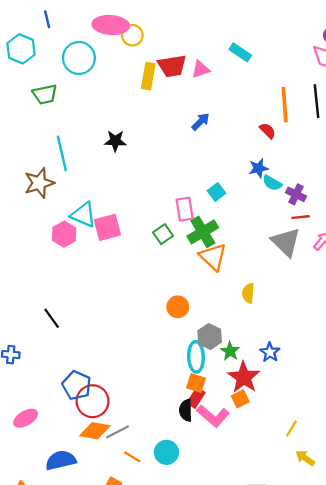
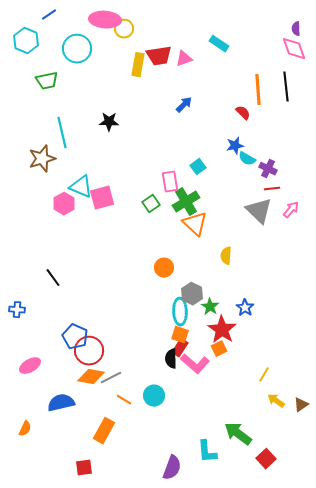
blue line: (47, 19) -> (49, 15), turned 70

